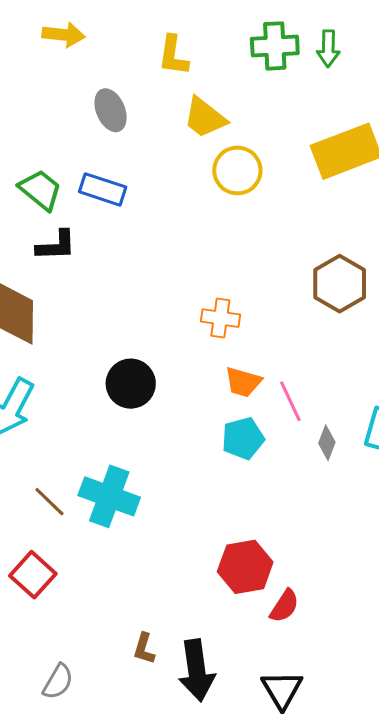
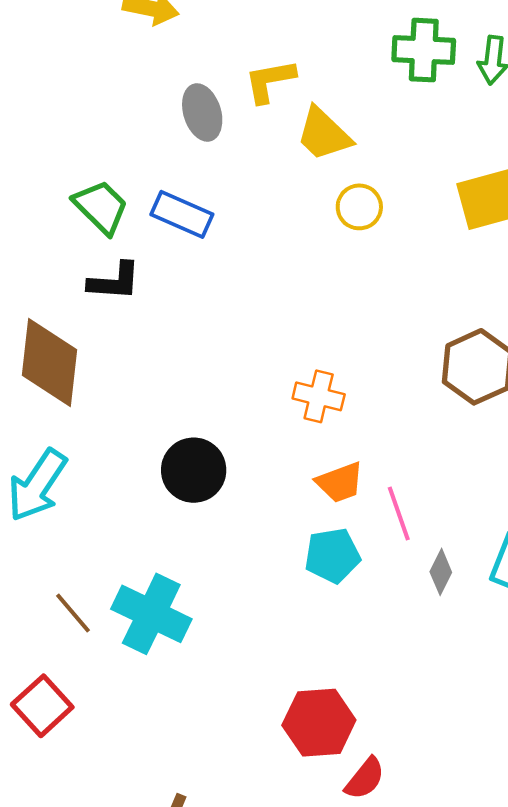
yellow L-shape: (173, 55) -> (270, 81), moved, turned 66
yellow circle: (237, 170) -> (359, 207), size x0.7
orange trapezoid: (243, 382) -> (340, 482), turned -42

